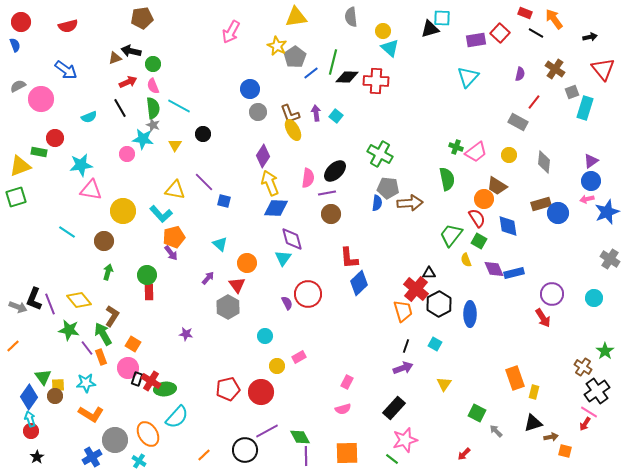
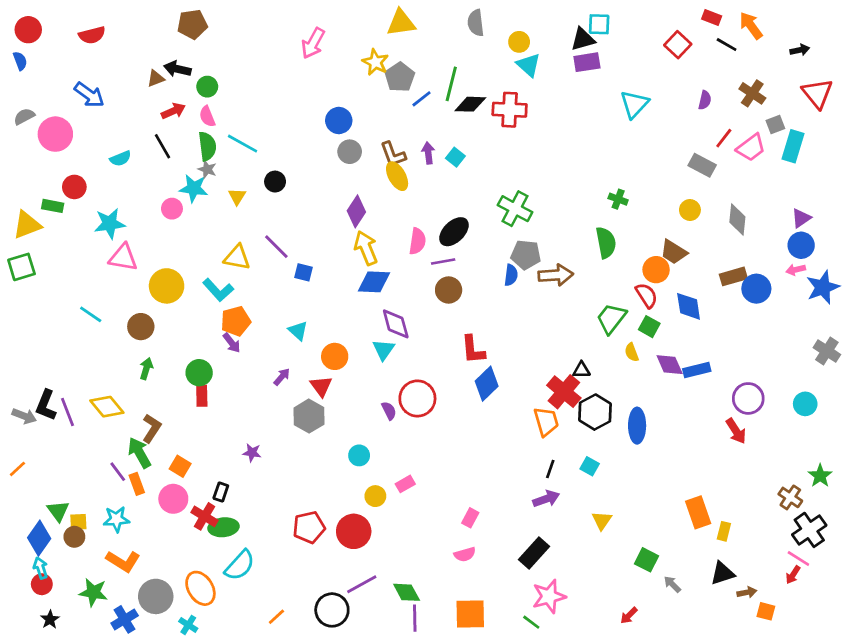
purple rectangle: (476, 40) -> (587, 62), moved
pink trapezoid: (476, 152) -> (751, 148), moved
green star: (69, 330) -> (93, 592), moved
black rectangle: (137, 379) -> (221, 492), moved

